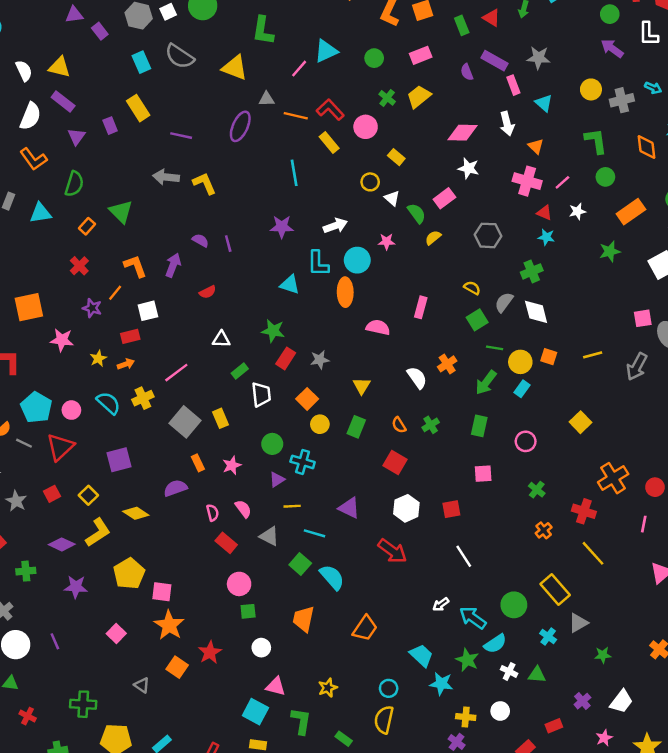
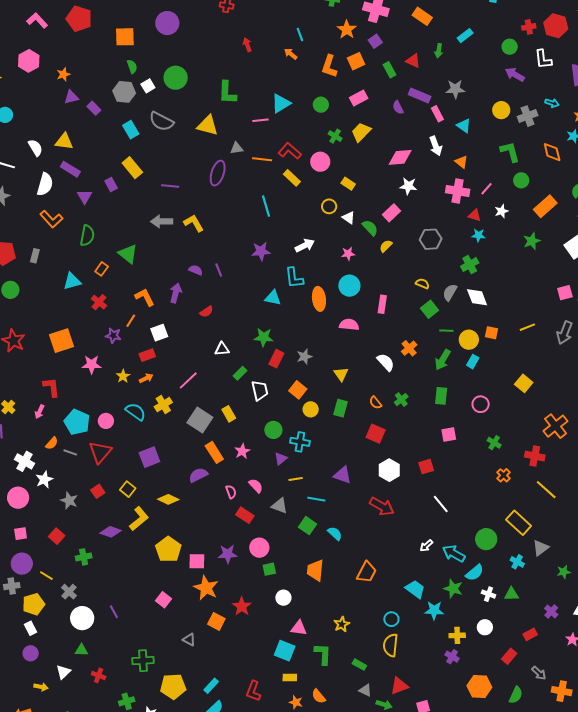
pink line: (299, 69) -> (260, 120), turned 49
cyan triangle: (40, 213) -> (72, 281), moved
cyan circle: (357, 260) -> (349, 286), moved
orange rectangle: (198, 463) -> (214, 452), size x1.5
cyan semicircle: (332, 577) -> (335, 533), size x0.7
purple star: (76, 587) -> (228, 554), moved

